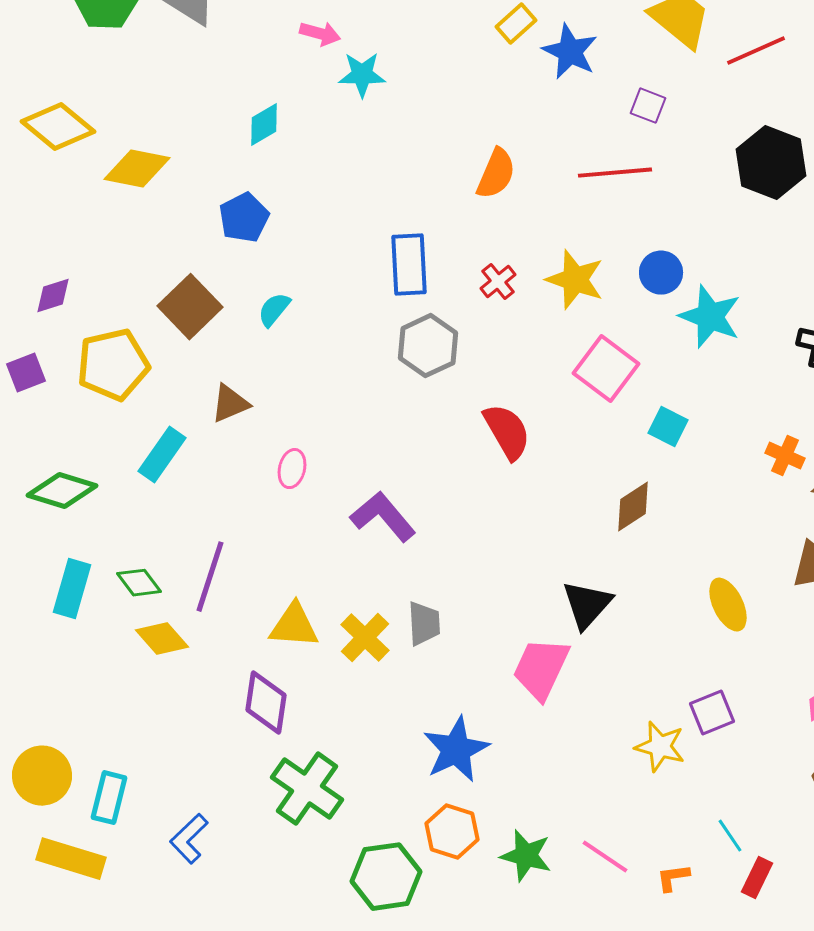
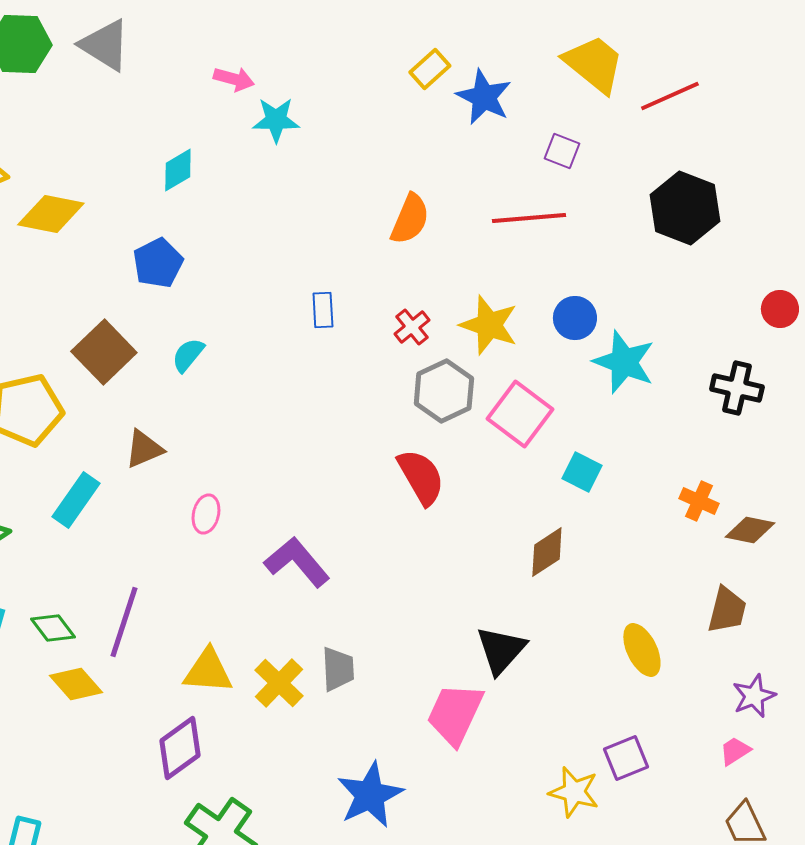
blue rectangle: (409, 265) -> (323, 310), size x0.6
gray hexagon: (428, 346) -> (444, 391), moved
purple diamond: (266, 703) -> (180, 748), turned 46

